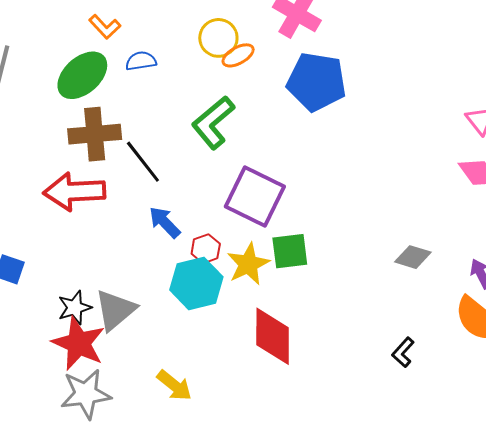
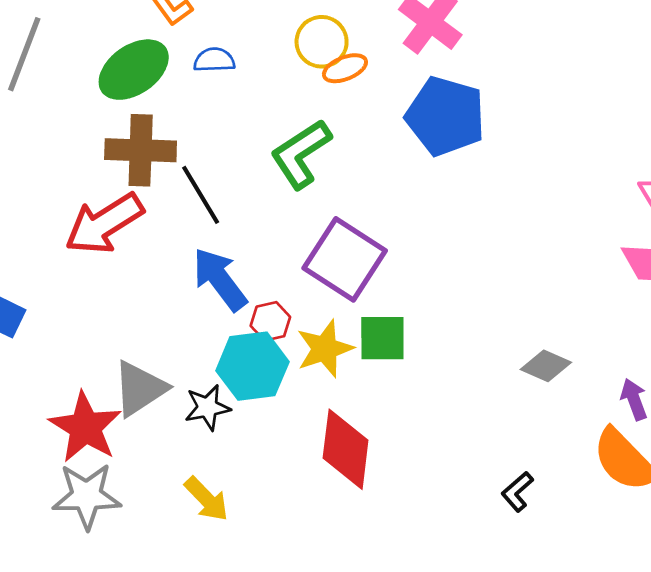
red arrow: (74, 192) -> (104, 224), turned -36
blue arrow: (165, 222) -> (220, 279), size x1.4
black star: (75, 308) -> (207, 407), moved

